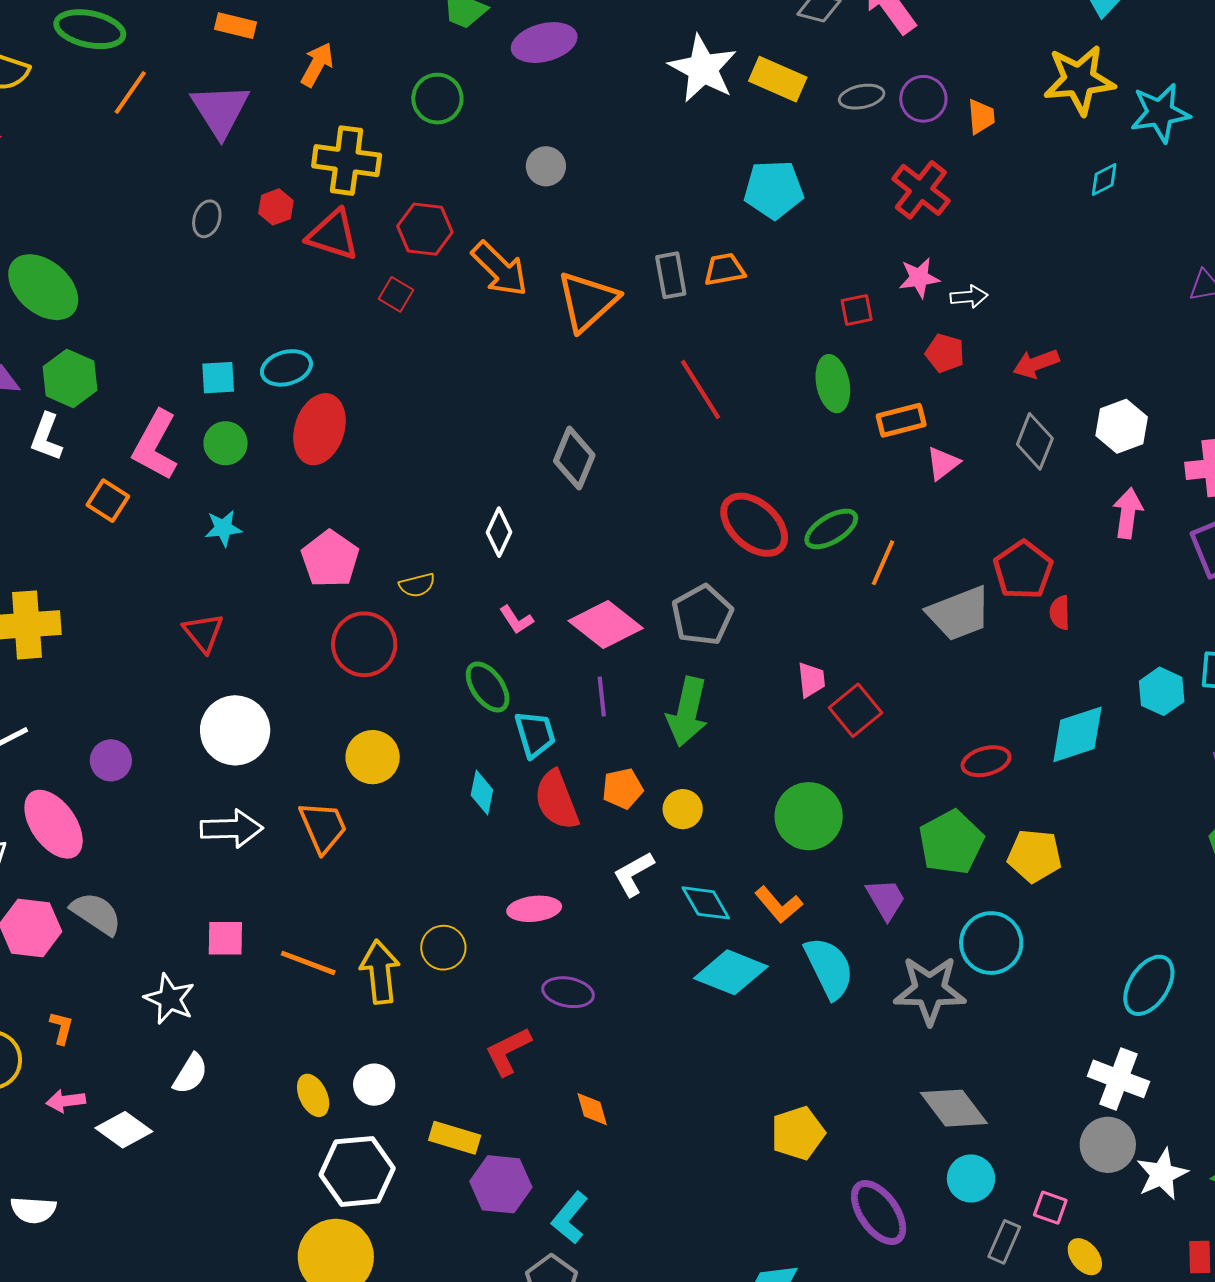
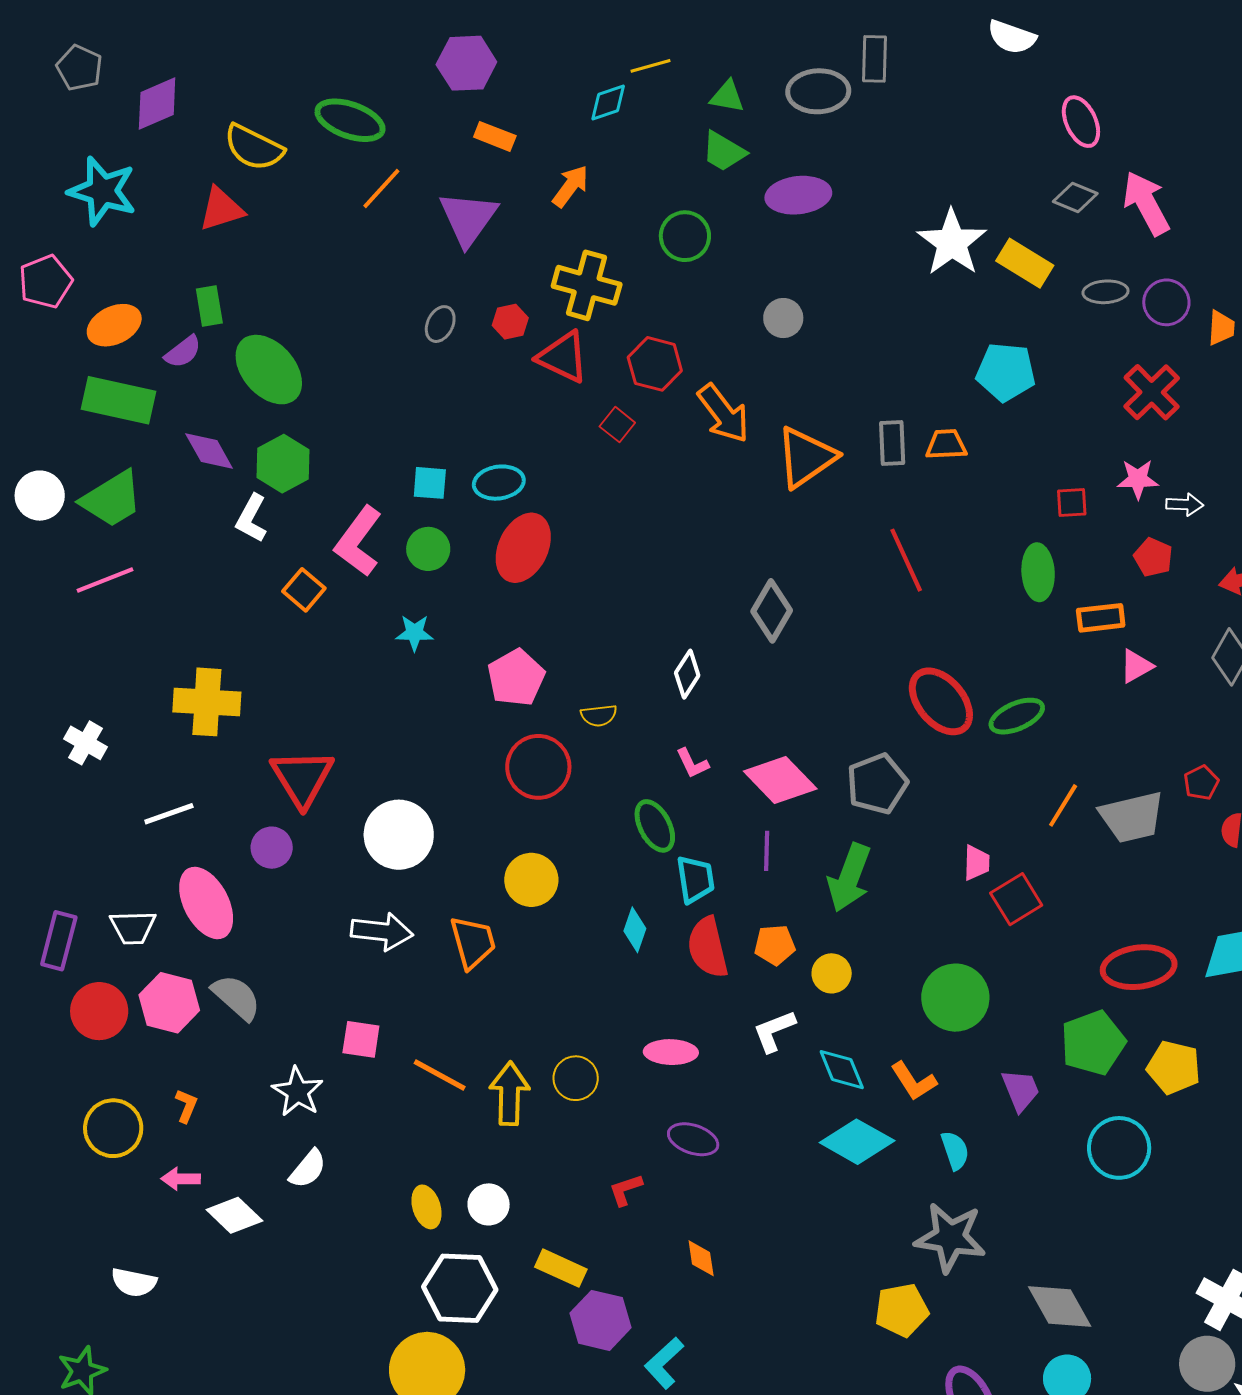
orange line: (883, 563) -> (1063, 805), moved
red pentagon: (1023, 570) -> (1201, 783), size x0.6
red triangle: (203, 633) -> (302, 778), moved, size x1.5
red ellipse: (986, 761) -> (1139, 967), size x1.5
cyan semicircle: (829, 968) -> (955, 1151), size x0.6
gray star: (930, 990) -> (950, 1238), moved
red L-shape: (508, 1051) -> (626, 1190), size x0.7

